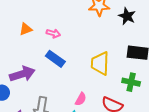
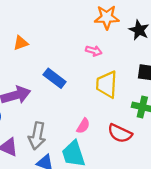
pink arrow: (53, 33) -> (94, 51), moved

